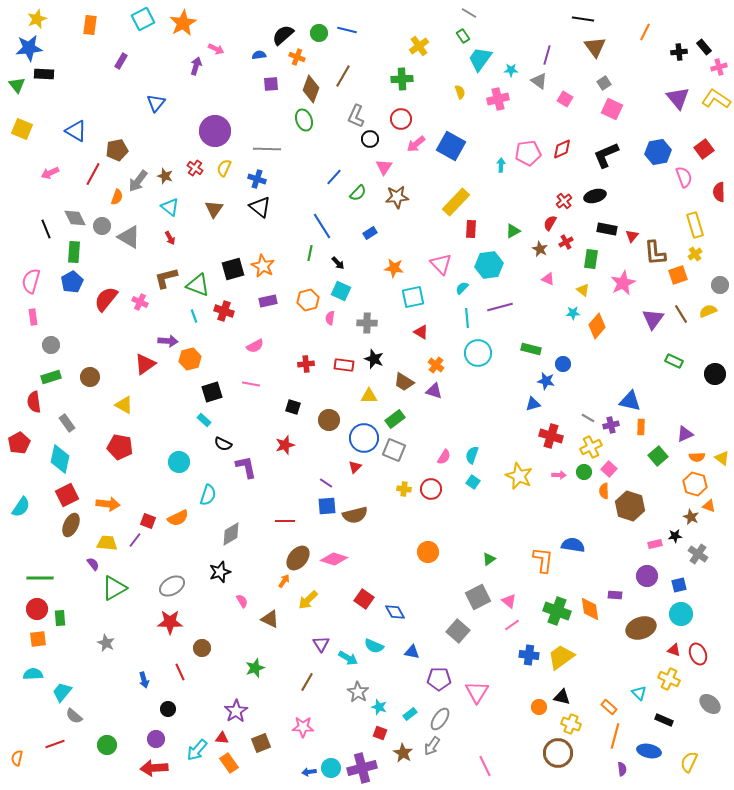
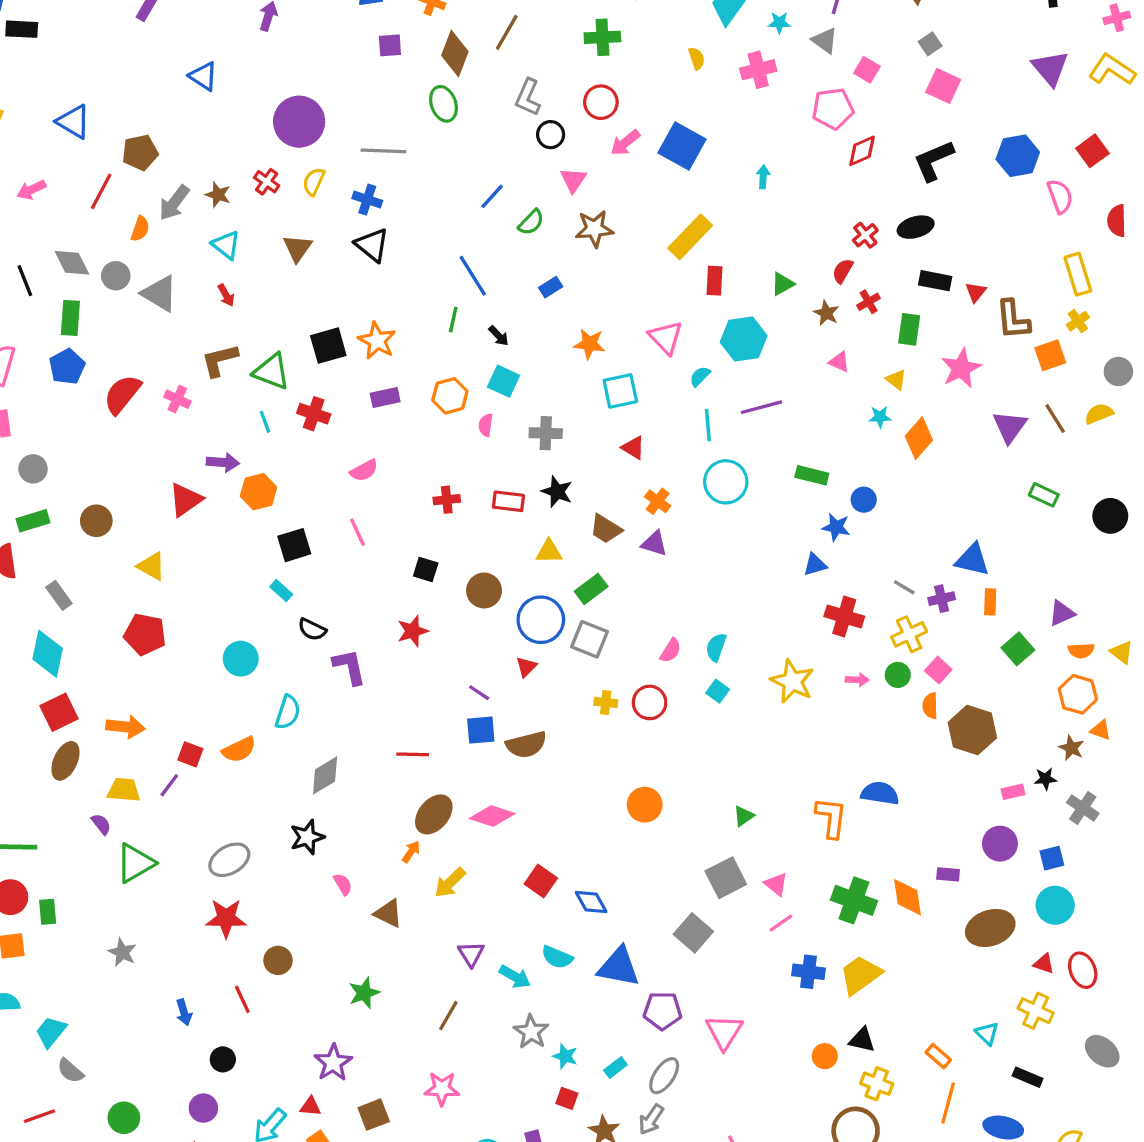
blue triangle: (156, 103) -> (203, 76), turned -36
pink pentagon: (528, 153) -> (833, 109), moved
pink line: (251, 384) -> (358, 532), turned 54
blue triangle: (412, 652) -> (619, 967), size x1.8

